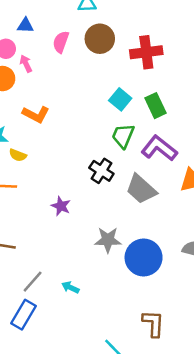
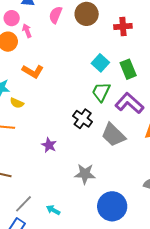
red cross: (146, 52) -> (123, 26), size x0.7
blue circle: (144, 257) -> (112, 206), moved

